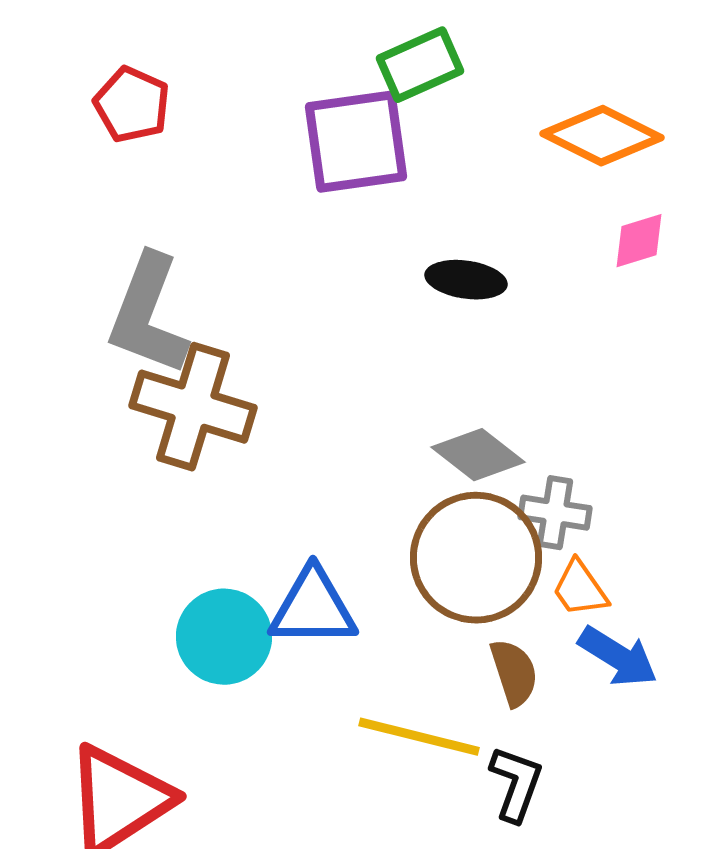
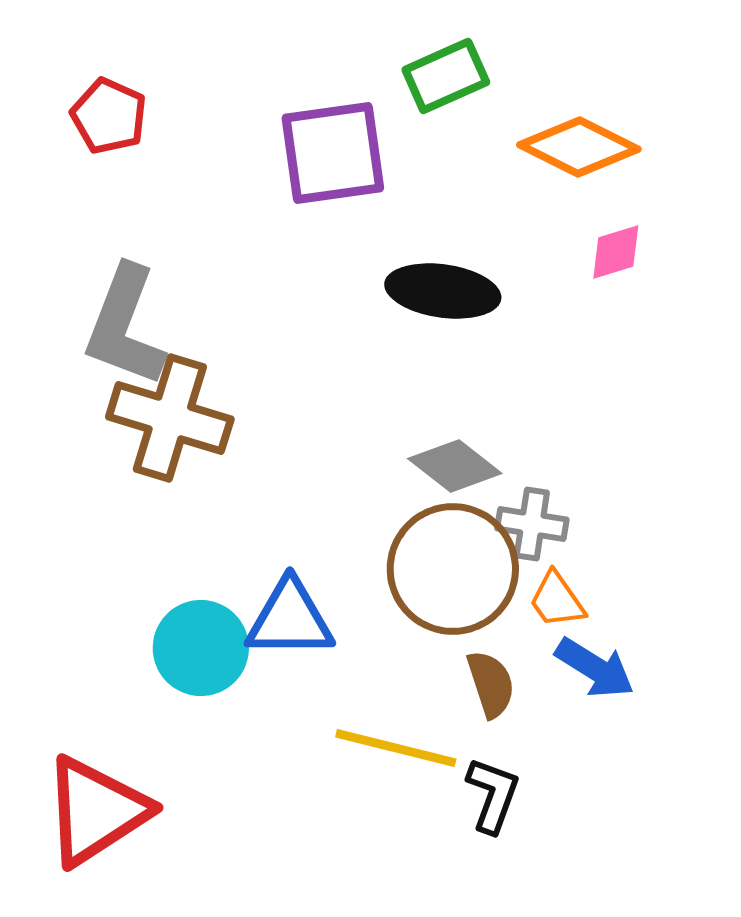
green rectangle: (420, 65) -> (446, 76), moved
black ellipse: (466, 280) -> (443, 291), size x1.4

